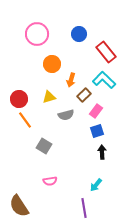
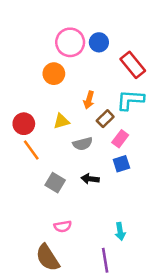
pink circle: (37, 34) -> (70, 42), moved
orange circle: (52, 64) -> (54, 74), moved
cyan L-shape: (104, 80) -> (130, 100), turned -40
black arrow: (102, 152) -> (90, 179), moved, turned -80
cyan arrow: (96, 185) -> (120, 231), turned -48
brown semicircle: (19, 206) -> (48, 258), moved

